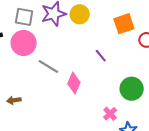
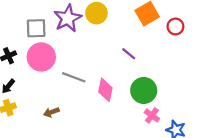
green circle: (132, 89) -> (144, 90), moved
brown arrow: (14, 100) -> (51, 112), moved

